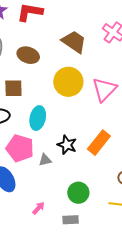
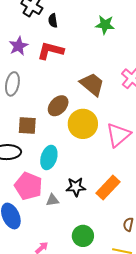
brown ellipse: (28, 55) -> (58, 106), moved, turned -70
black star: (67, 145) -> (76, 187), turned -30

